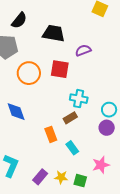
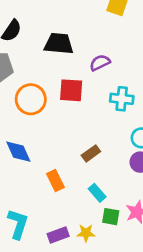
cyan cross: (79, 99) -> (122, 99), moved
orange rectangle: (51, 134) -> (55, 181), moved
purple rectangle: (40, 177) -> (58, 235), turned 35
green square: (80, 181) -> (111, 217), moved

